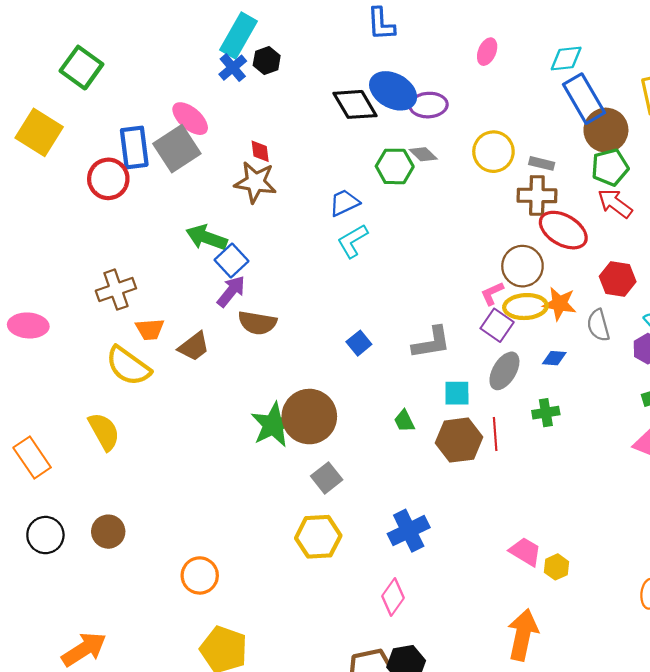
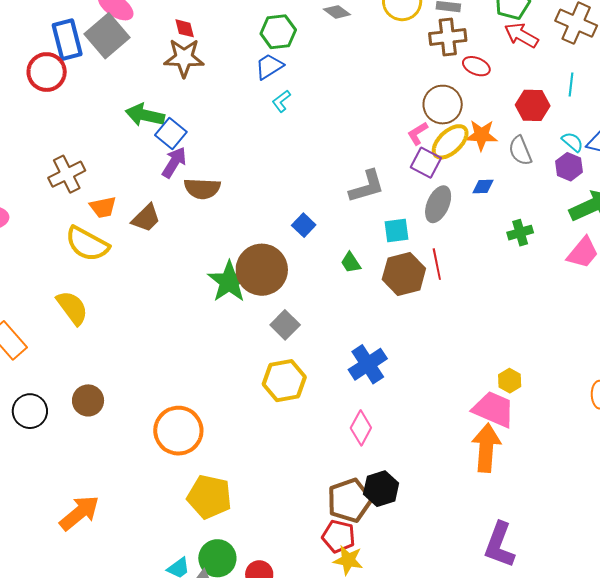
green hexagon: (395, 166) -> (278, 32), moved
red ellipse: (563, 230) -> (476, 66), size x0.6
cyan L-shape: (353, 241) -> (281, 101), size x0.7
yellow ellipse: (525, 307) -> (450, 142), turned -33
blue square: (359, 343) -> (304, 225), moved
green cross: (546, 413) -> (520, 233), moved
pink trapezoid: (525, 552) -> (494, 409), moved, size x1.4
orange circle: (200, 575) -> (178, 431), size x1.4

